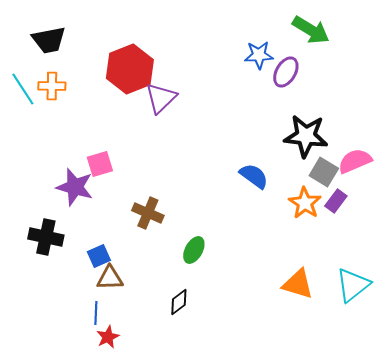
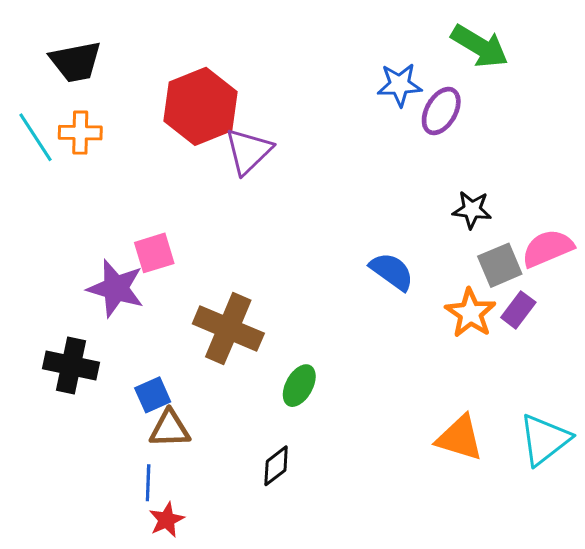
black star: (306, 136) -> (472, 210), size x0.6
gray square: (324, 172) -> (500, 265), turned 36
brown cross: (148, 213) -> (228, 328), size x1.4

